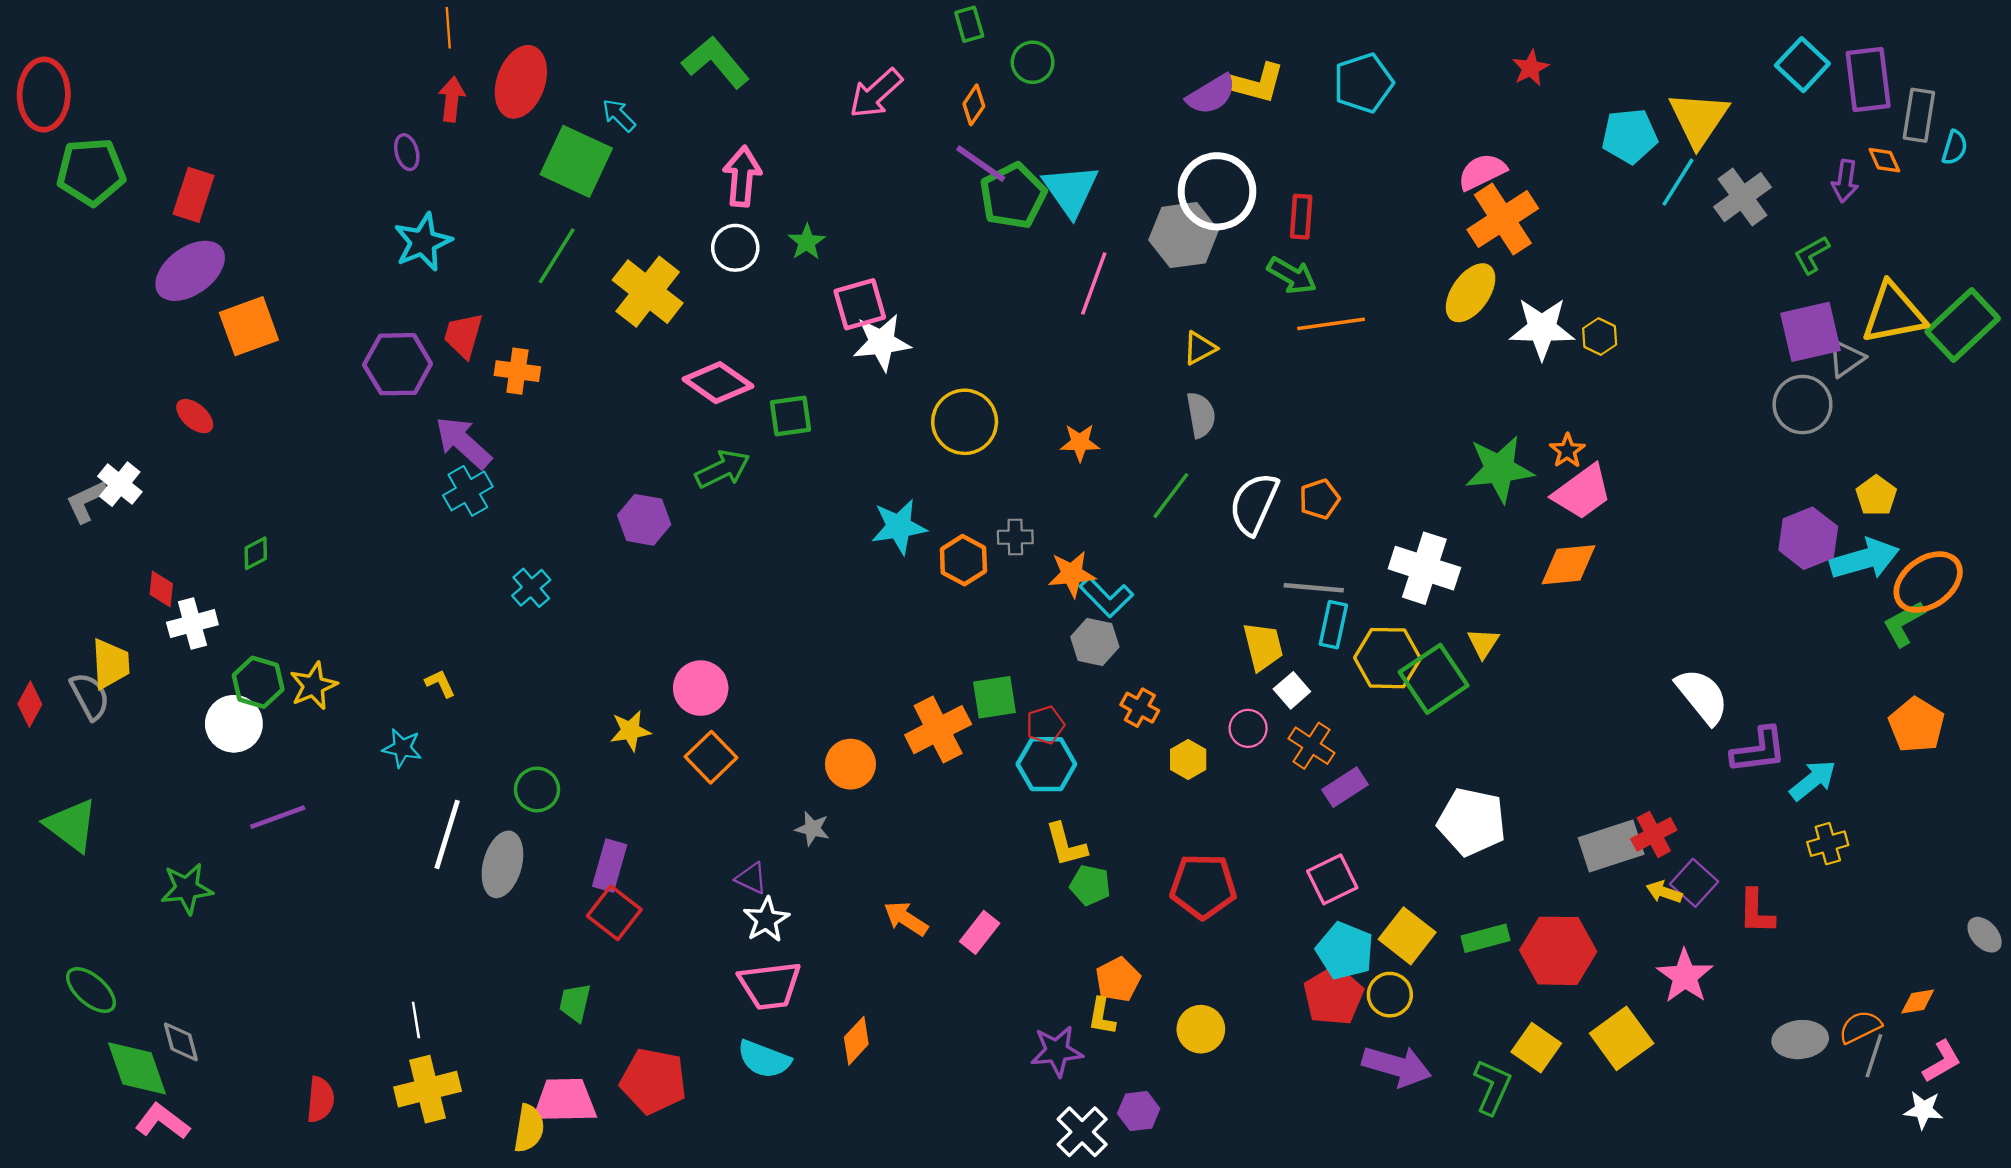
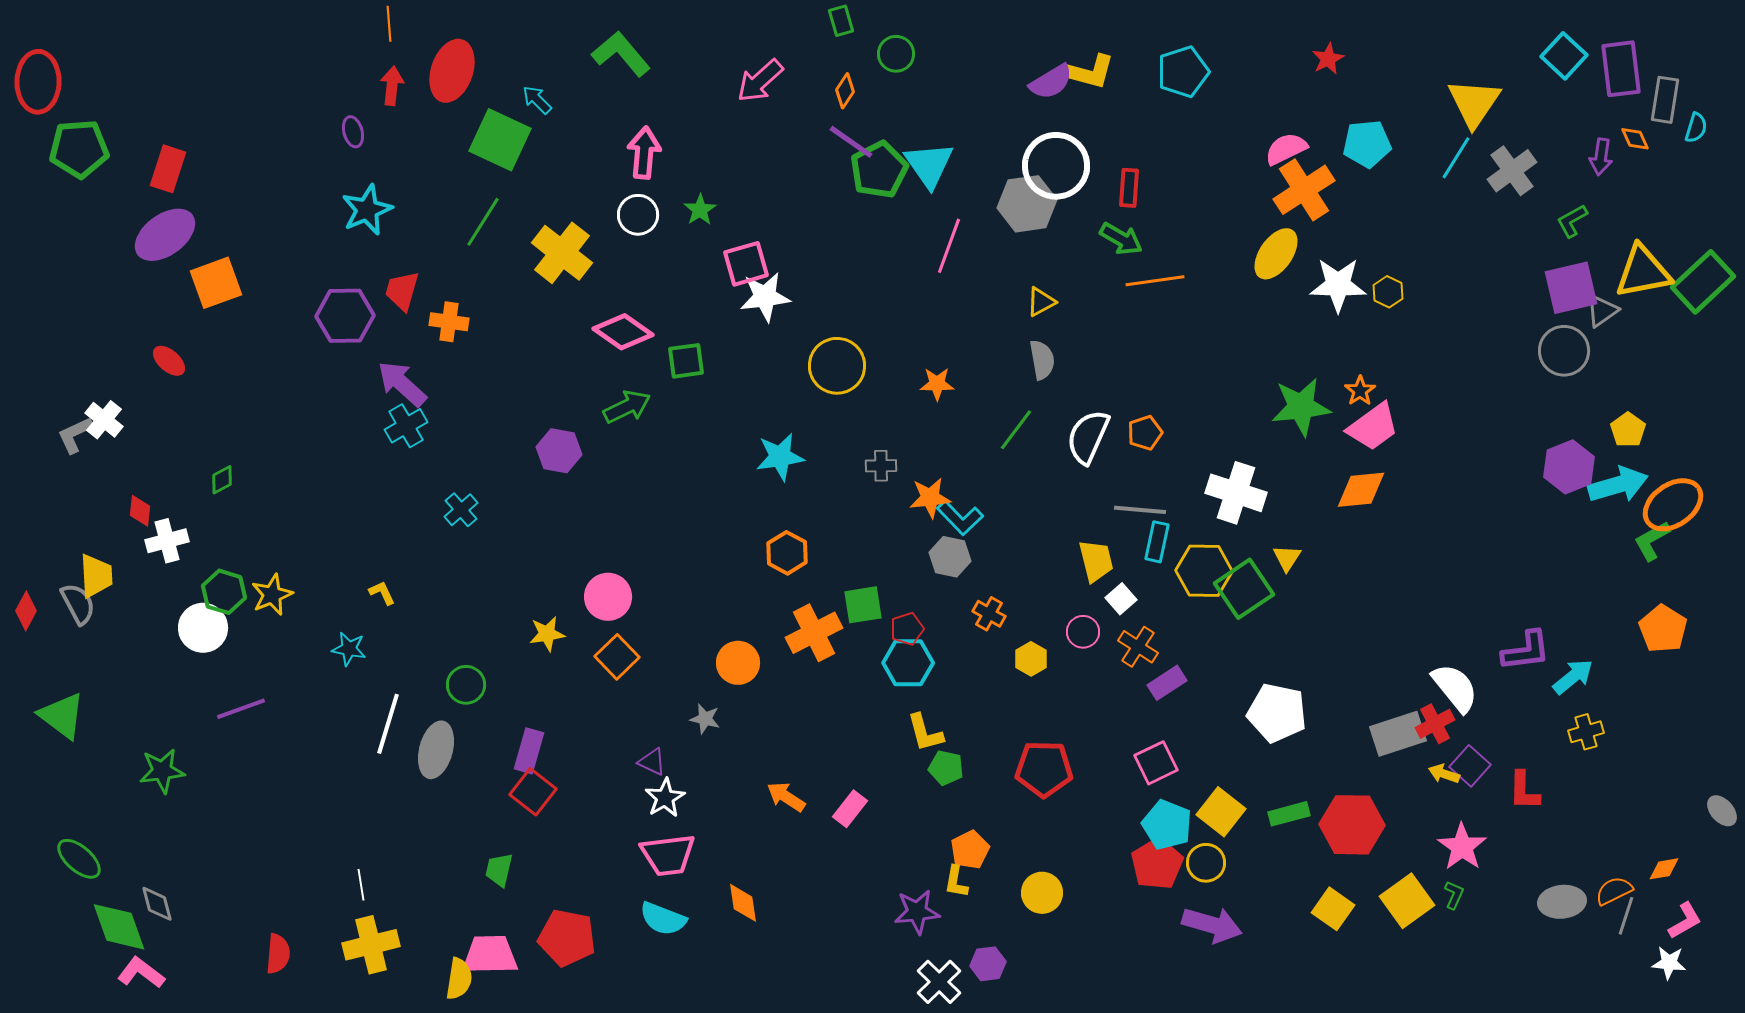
cyan pentagon: (1630, 136) -> (1367, 144), moved
orange hexagon: (963, 560) -> (787, 553), moved
white semicircle: (1702, 696) -> (1455, 688), moved
orange diamond: (856, 1041) -> (743, 903), turned -51
green L-shape: (1492, 1087) -> (1454, 895), moved, size x0.6

